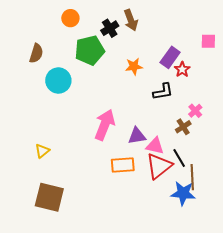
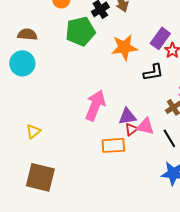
brown semicircle: (36, 53) -> (27, 34), turned -102
orange star: (134, 66) -> (124, 47), size x1.5
cyan circle: (58, 81) -> (22, 63), moved
red triangle: (159, 166) -> (131, 129), moved, size x0.5

